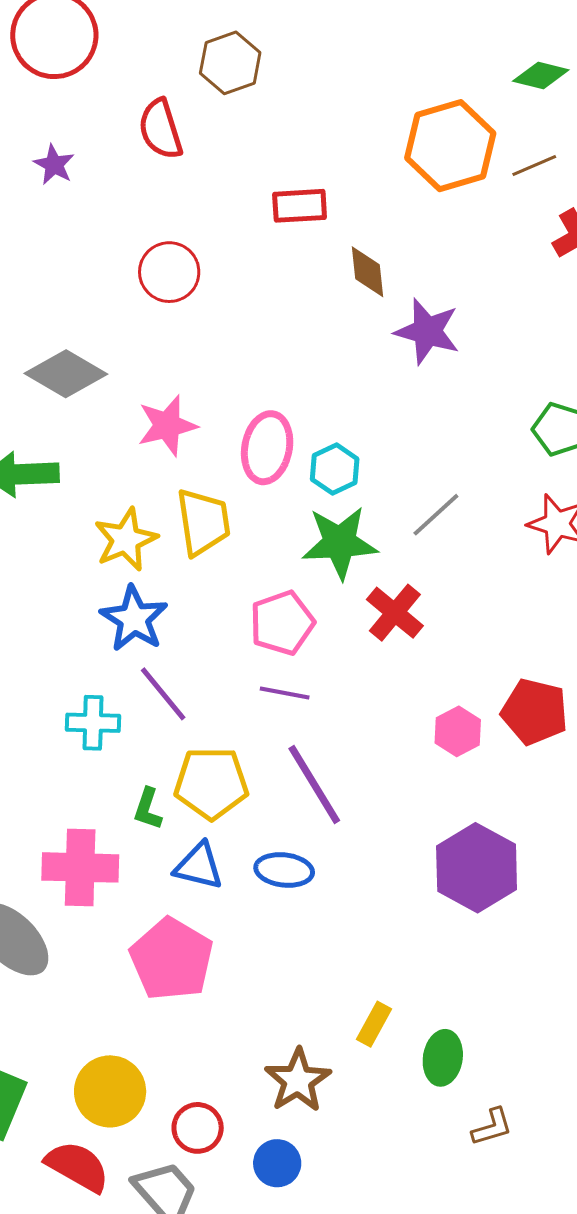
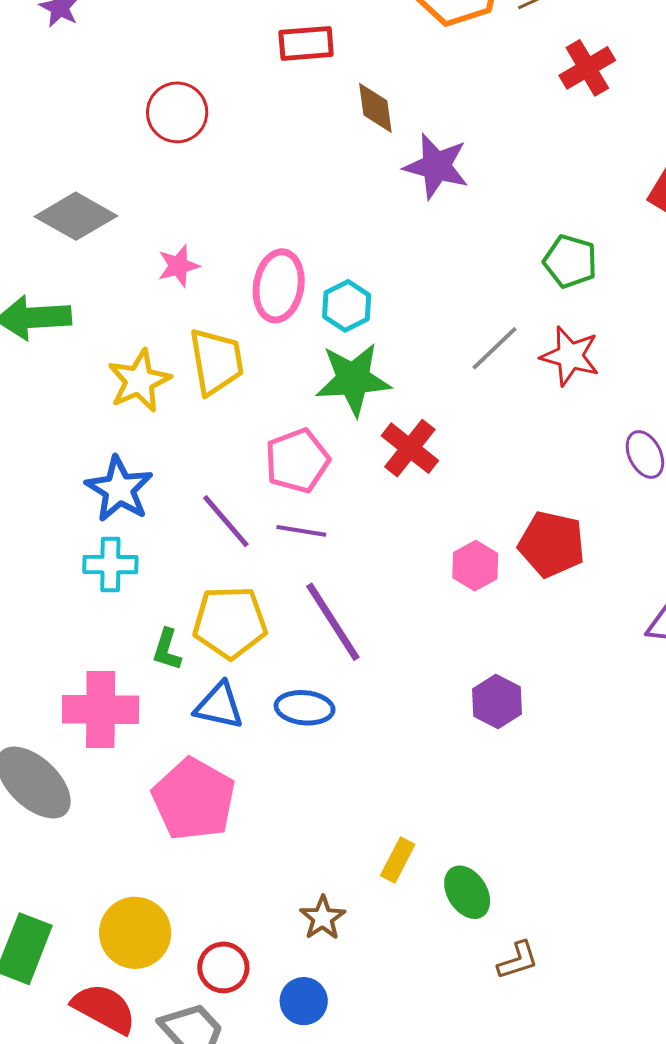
pink star: (167, 426) -> (178, 266), size x0.7
gray line: (436, 515) -> (494, 348), moved
blue star: (134, 619) -> (119, 489), moved
purple line: (163, 694) -> (226, 521), moved
purple hexagon: (477, 868) -> (497, 701), size x0.6
green ellipse: (443, 1058) -> (467, 892), turned -40
brown star: (298, 1080) -> (323, 918), size x0.7

